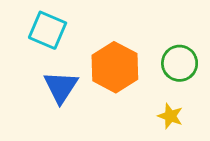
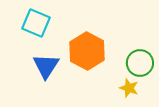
green circle: (180, 63) -> (140, 63), moved

